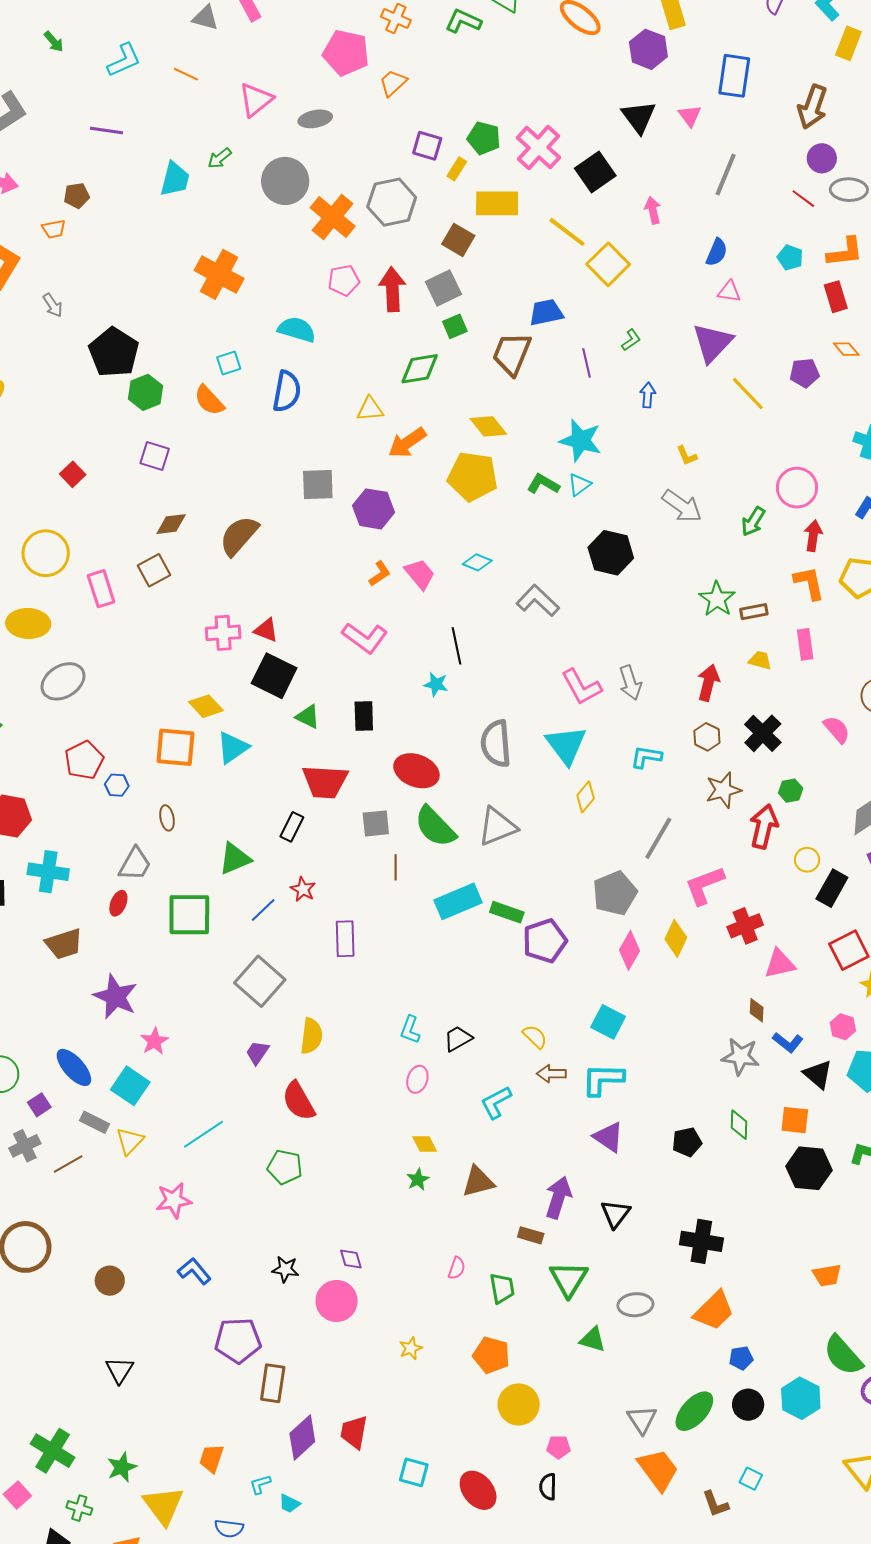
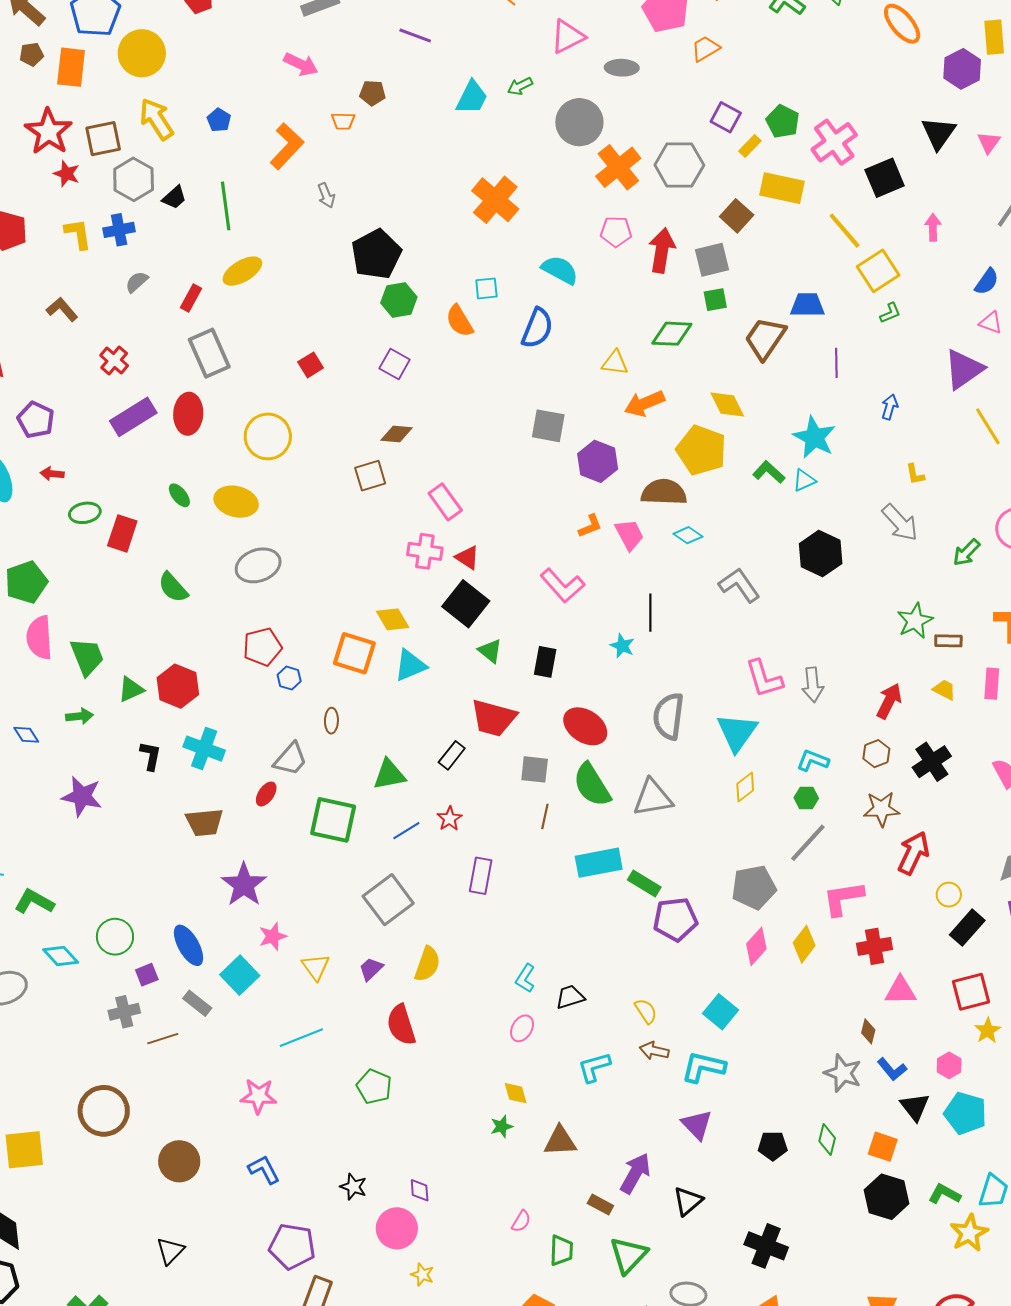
green L-shape: (631, 340) -> (890, 313), moved
brown semicircle: (239, 536) -> (664, 492), moved, turned 39
pink rectangle: (101, 589) -> (445, 502), moved, turned -30
green hexagon: (791, 791) -> (806, 798), moved
yellow triangle: (130, 1141) -> (316, 967), moved, turned -32
brown circle: (110, 1281) -> (179, 1161), size x1.4
yellow star: (411, 1348) -> (422, 1275), moved, turned 30

